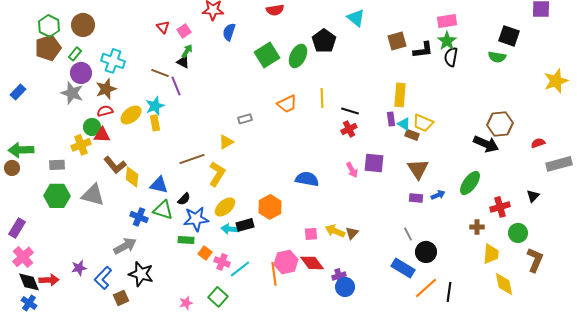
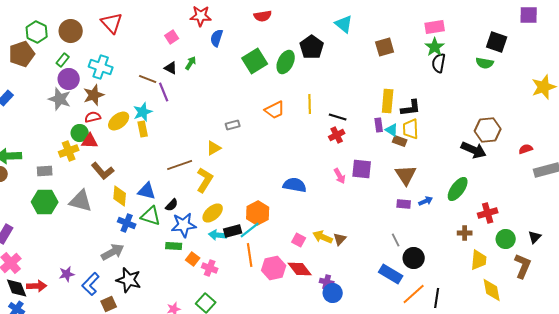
red triangle: (163, 27) -> (112, 23), moved, size x1.6
brown pentagon: (48, 48) -> (22, 54), moved
black L-shape: (423, 50) -> (411, 108), moved
green arrow: (187, 51) -> (191, 63), moved
yellow trapezoid: (423, 123) -> (411, 129), turned 65
yellow diamond: (132, 177) -> (120, 196), moved
black triangle: (533, 196) -> (535, 237), moved
pink square: (311, 234) -> (299, 240), turned 32
cyan line: (240, 269) -> (250, 230), moved
orange line: (274, 274) -> (250, 255), moved
purple cross: (339, 276) -> (327, 282), turned 32

